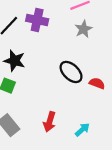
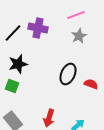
black star: (15, 61) -> (18, 64), turned -30
black ellipse: (71, 72) -> (68, 74), turned 70

